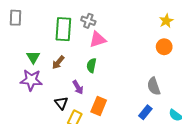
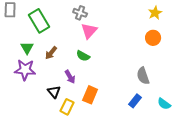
green rectangle: (63, 29) -> (39, 21), moved, turned -35
pink triangle: (98, 39) -> (89, 31), turned -30
green semicircle: (91, 65) -> (83, 56), turned -72

